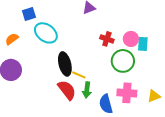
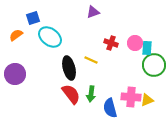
orange semicircle: (12, 39) -> (16, 35), moved
green circle: (123, 61) -> (154, 65), moved
yellow line: (79, 75) -> (91, 60), moved
yellow triangle: (154, 96) -> (147, 100), moved

